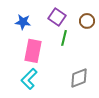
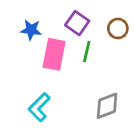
pink rectangle: (33, 51) -> (54, 54), moved

